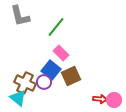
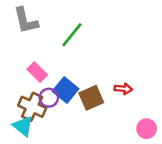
pink rectangle: (61, 53) -> (37, 72), moved
purple circle: (44, 82) -> (49, 98), moved
red arrow: (100, 99) -> (123, 89), moved

